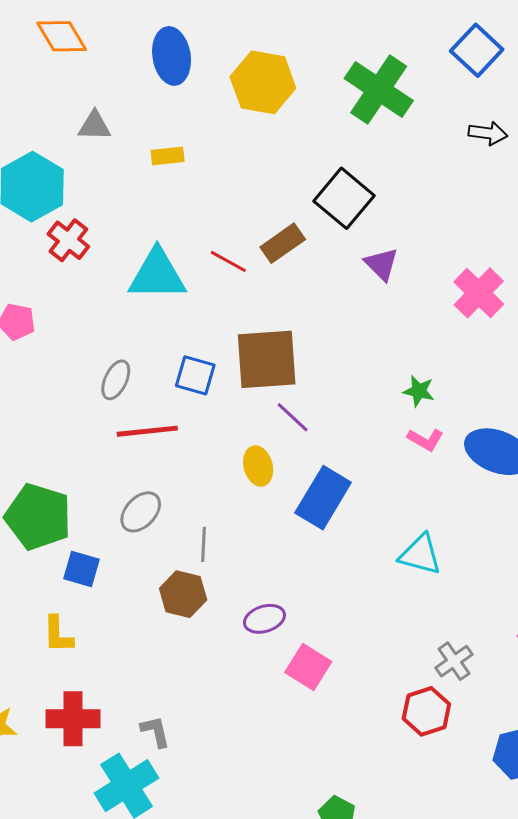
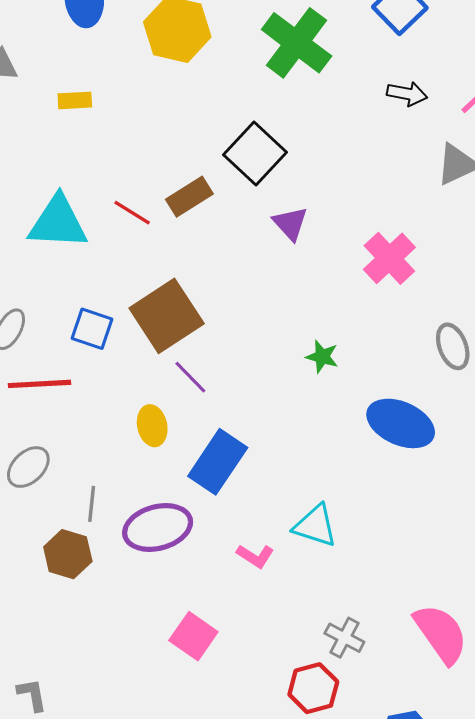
brown square: (267, 359) -> (167, 316), turned -32
pink L-shape: (425, 440) -> (255, 556), moved
purple ellipse: (264, 619) -> (158, 527), moved, size x1.6
gray cross: (454, 661) -> (344, 638), turned -30

